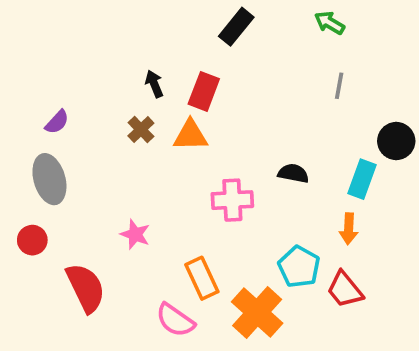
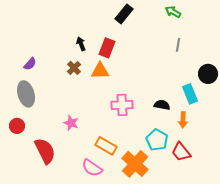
black semicircle: (293, 173) -> (162, 105), moved
cyan rectangle: (362, 179) -> (190, 94), turned -42
orange rectangle: (202, 278) -> (106, 146), turned -35

